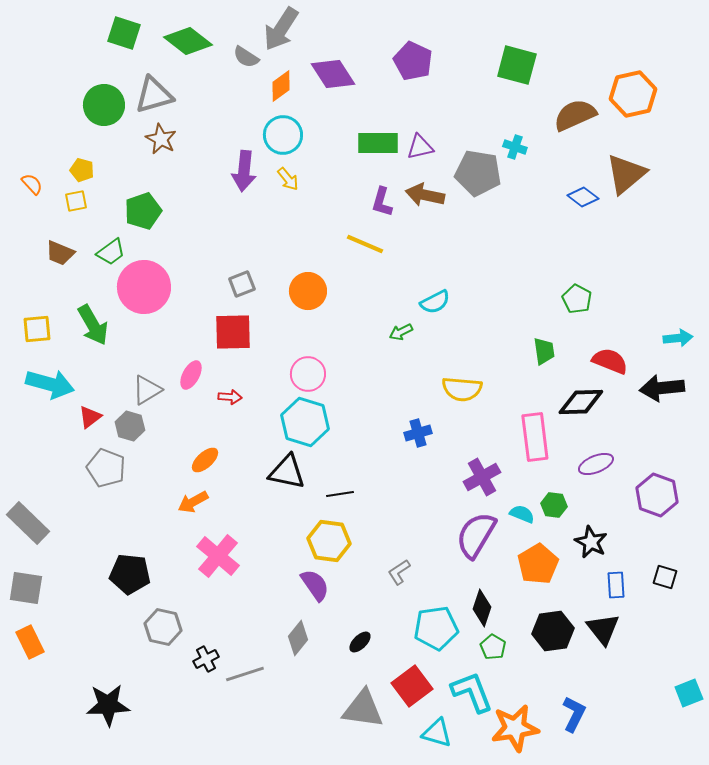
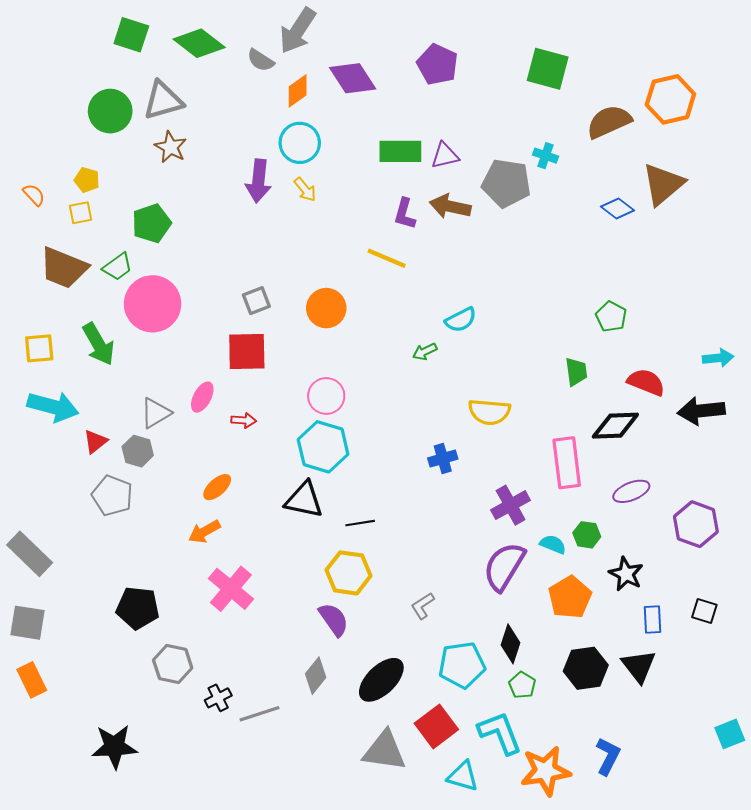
brown trapezoid: (60, 253) -> (64, 268), size x1.6
black ellipse: (360, 642) -> (381, 680), size x2.0

